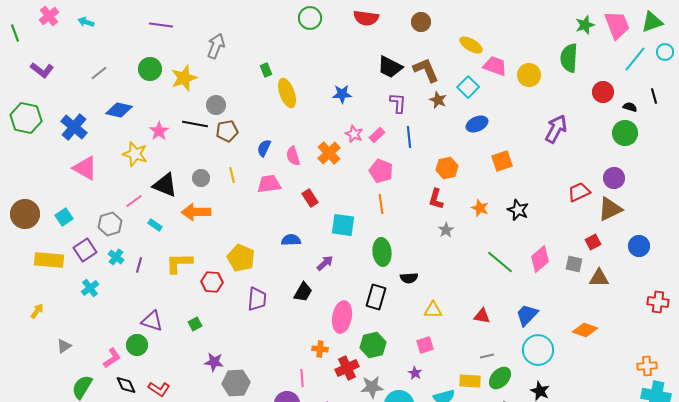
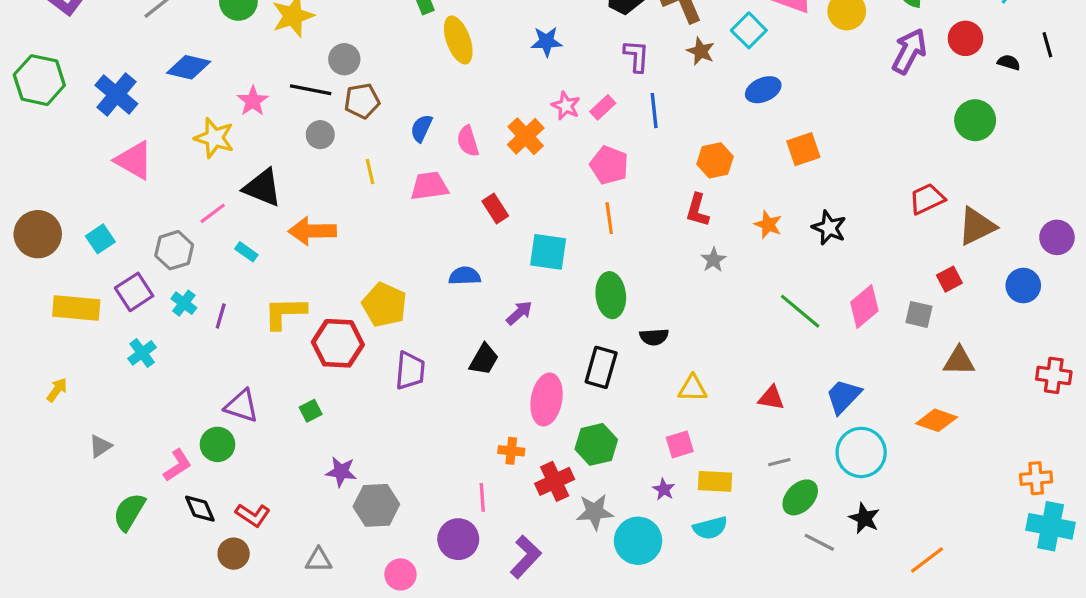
purple arrow: (556, 129) -> (909, 51), moved
green circle: (625, 133) -> (975, 120), moved
gray circle: (201, 178) -> (320, 135), moved
purple circle: (614, 178) -> (1057, 237), moved
brown triangle: (599, 278) -> (959, 361), moved
red hexagon: (212, 282) -> (338, 343), size x1.4
yellow rectangle: (470, 381) -> (715, 481), moved

